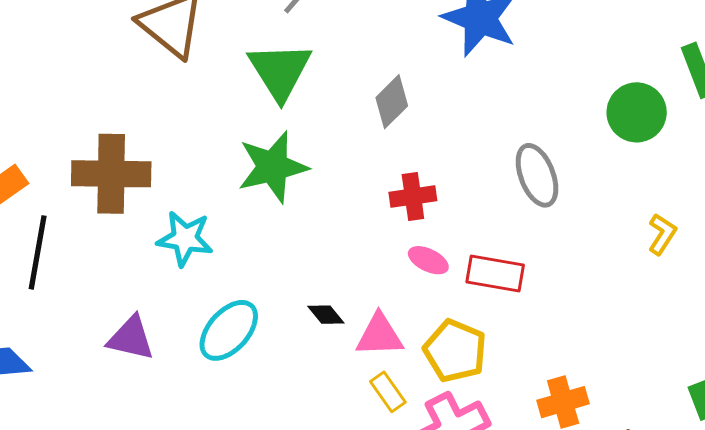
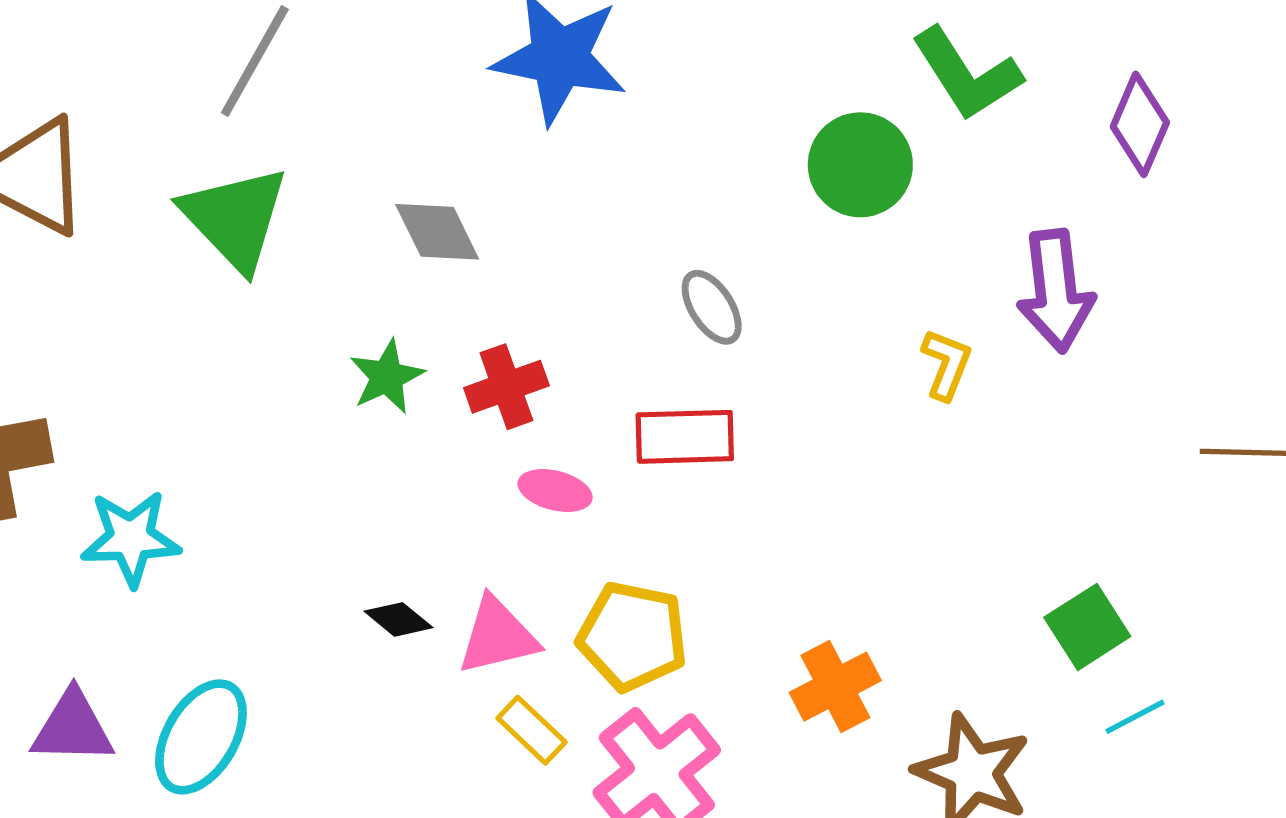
gray diamond: (392, 102) -> (437, 232), turned -60
green star: (273, 167) -> (387, 377), moved, size x0.6
gray ellipse: (537, 175) -> (712, 307), size x0.7
red rectangle: (495, 273) -> (685, 437), moved
cyan ellipse: (229, 330) -> (201, 737), moved

